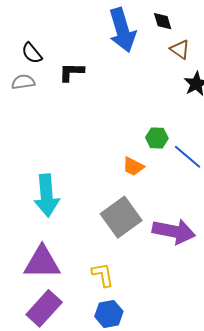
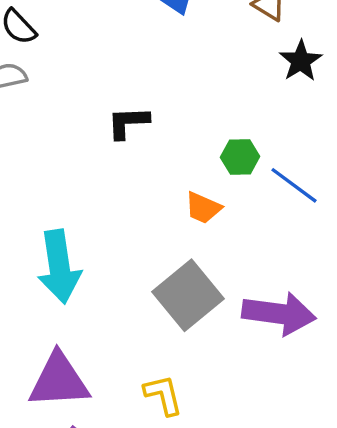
black L-shape: (71, 72) -> (128, 123), moved

